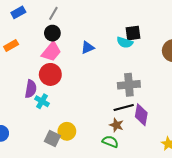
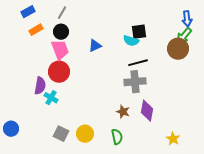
orange rectangle: (11, 45) -> (36, 30), moved
pink trapezoid: (51, 52) -> (60, 50), turned -60
black line: (124, 108) -> (138, 63), moved
brown star: (116, 125) -> (123, 112), moved
yellow circle: (67, 131) -> (85, 134), moved
green semicircle: (110, 142) -> (117, 137), turned 56

